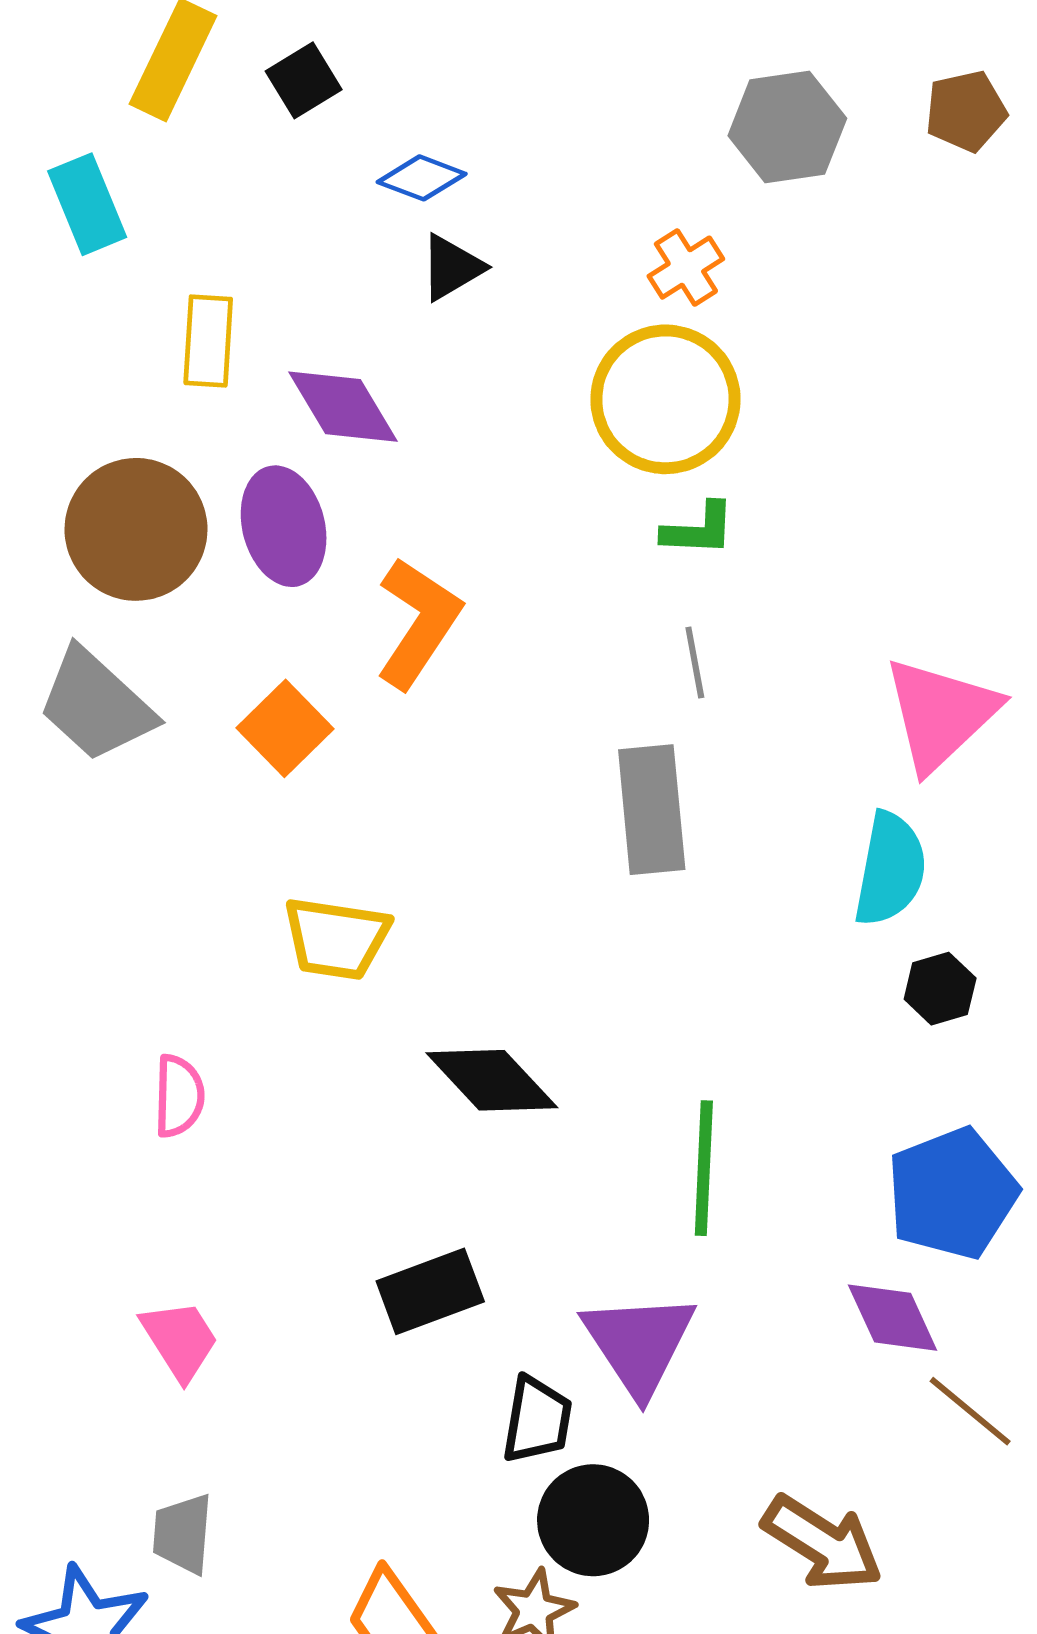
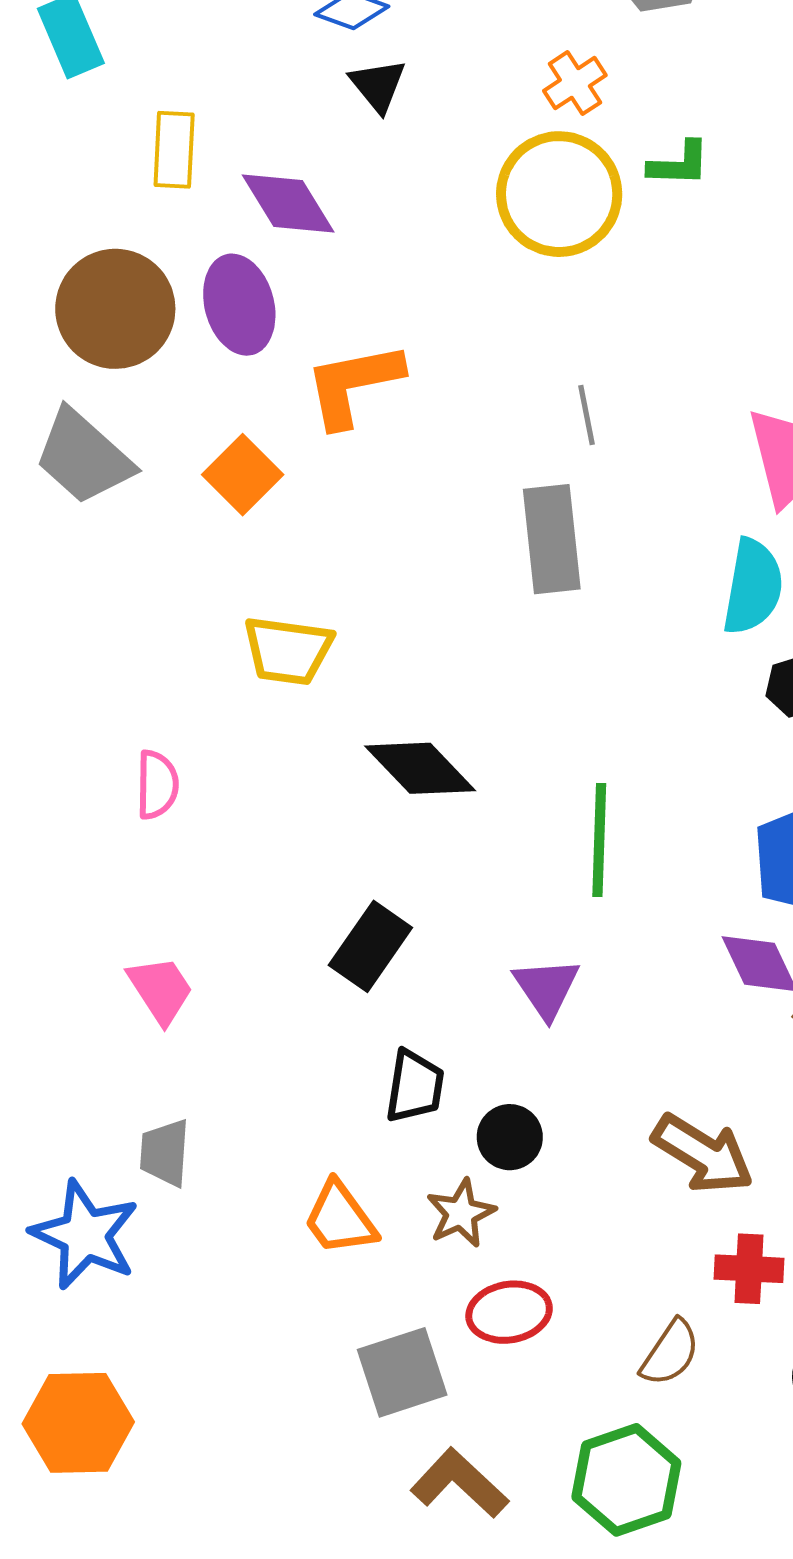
black triangle: (452, 267) -> (378, 85), turned -38
green L-shape: (699, 529) -> (679, 164), moved
orange L-shape: (418, 623) -> (353, 384), turned -134
black rectangle: (430, 1291) -> (370, 946), turned -34
purple triangle: (639, 1343) -> (546, 988), size x0.7
black trapezoid: (537, 1420) -> (415, 1086), moved
black circle: (593, 1520) -> (510, 1137), size x0.7

